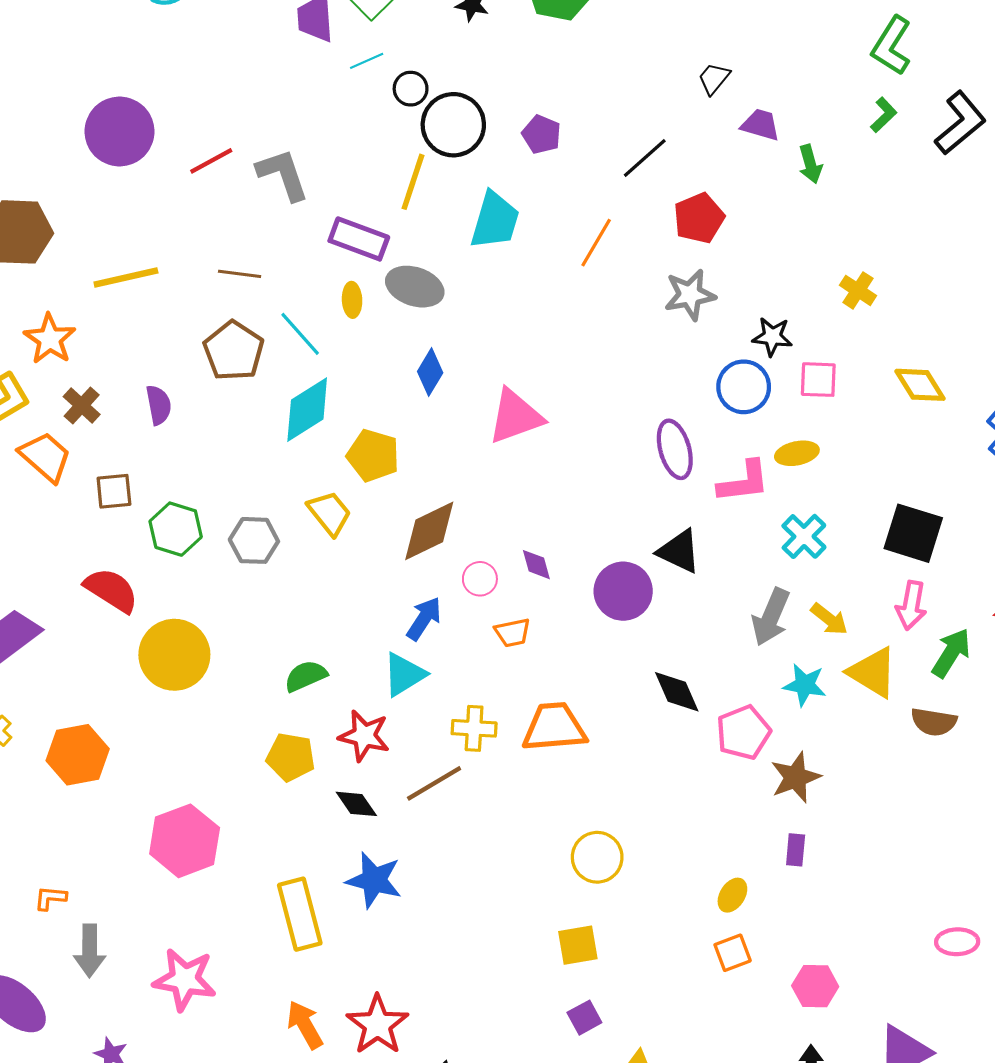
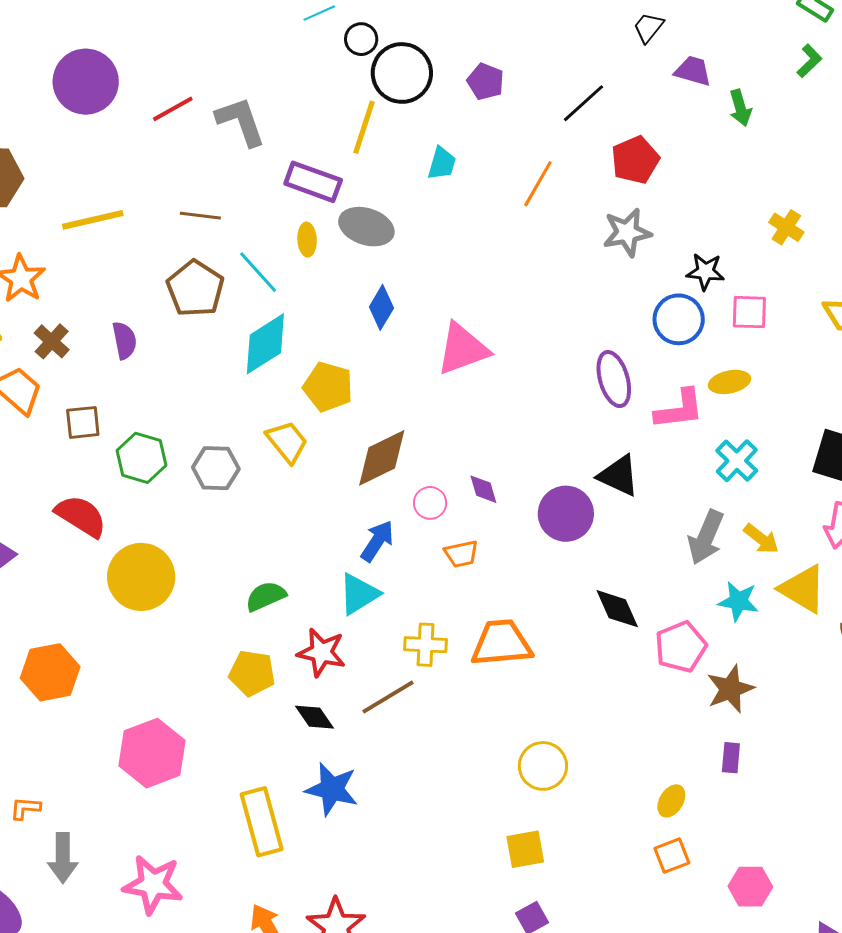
cyan trapezoid: (495, 220) -> (442, 163), size x0.6

